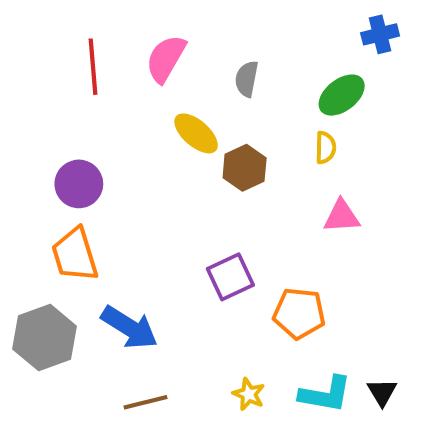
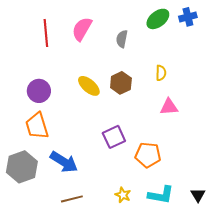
green ellipse: (342, 95) -> (158, 19), moved
yellow ellipse: (196, 133) -> (89, 86), moved
black triangle: (382, 392) -> (198, 195), moved

